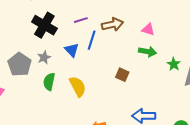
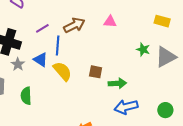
green arrow: (147, 52) -> (117, 83), moved
gray star: (44, 57) -> (18, 64), moved
yellow semicircle: (78, 86) -> (62, 71), moved

